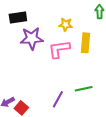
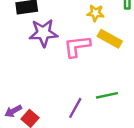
yellow star: (66, 25) -> (95, 13), moved
yellow rectangle: (85, 43) -> (110, 39), turned -66

